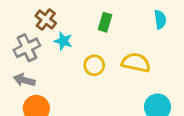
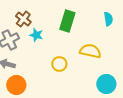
green rectangle: (105, 22) -> (67, 21), size x1.5
yellow circle: (94, 65) -> (59, 64), moved

